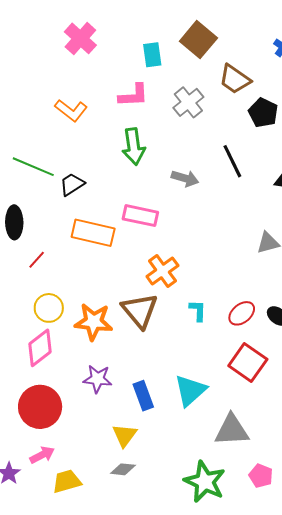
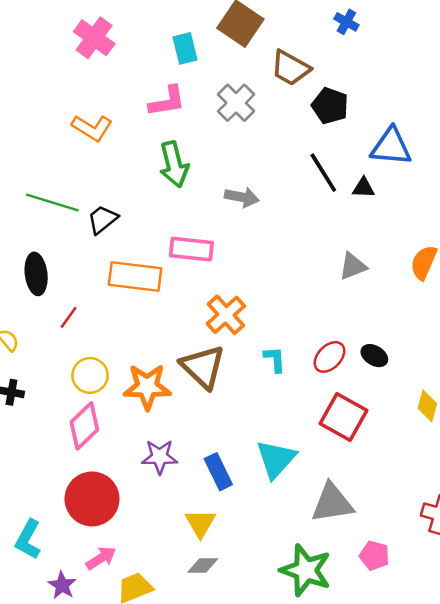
black line: (232, 161) -> (323, 173), moved

